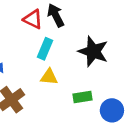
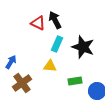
cyan rectangle: (45, 49) -> (57, 44), moved

